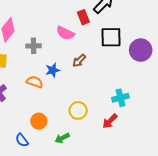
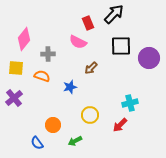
red rectangle: (83, 17) -> (88, 23), moved
blue star: (53, 70) -> (70, 87), moved
orange semicircle: (35, 82) -> (42, 76), moved

